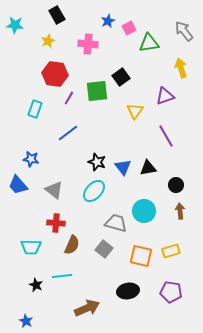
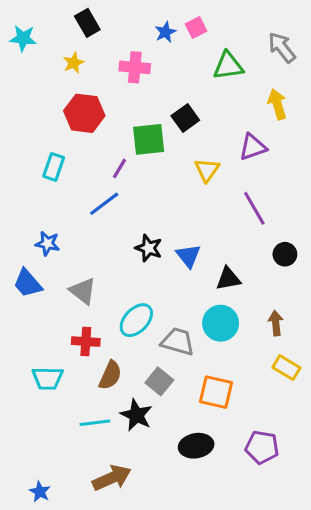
pink square: (129, 28) -> (196, 28), moved
purple line: (69, 98) -> (119, 168), moved
black triangle: (148, 168) -> (228, 279), moved
black circle: (176, 185) -> (285, 254), moved
cyan ellipse: (94, 191) -> (136, 320), moved
yellow rectangle: (171, 251) -> (286, 368), moved, turned 48
black star: (36, 285) -> (136, 415), moved, size x1.5
brown arrow: (87, 308) -> (112, 478), moved

